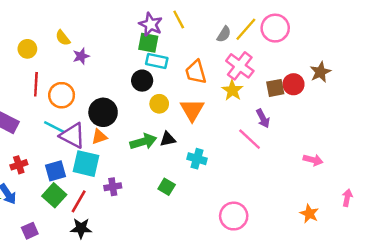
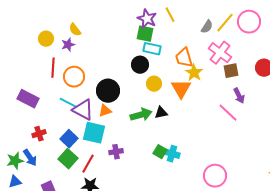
purple star: (81, 56) -> (68, 45), moved
brown square: (275, 88) -> (231, 71), moved
yellow star: (232, 90) -> (194, 73), moved
cyan cross: (197, 159) -> (172, 154), moved
blue square: (55, 171) -> (69, 139), turned -30

